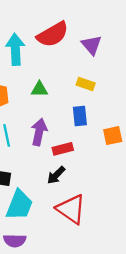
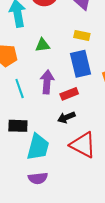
blue rectangle: (80, 116) -> (80, 64), size x1.5
black arrow: (56, 175) -> (66, 117), turned 30

